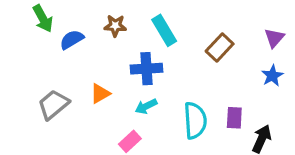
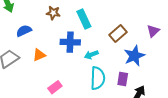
blue semicircle: (72, 40) -> (24, 31), moved
blue star: (272, 76) -> (134, 56), moved, size x1.5
cyan arrow: (146, 106) -> (91, 55), moved

